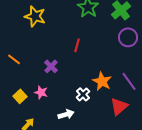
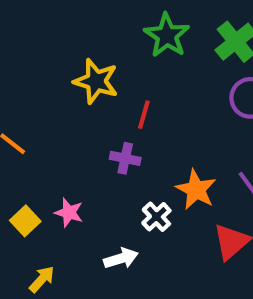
yellow star: (35, 16) -> (96, 81), moved
purple cross: (51, 66) -> (125, 158), moved, turned -32

